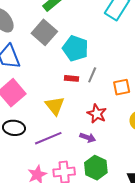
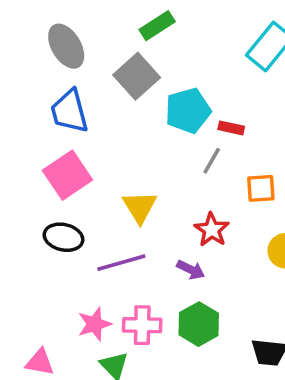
cyan pentagon: (75, 48) -> (188, 111), turned 30
red rectangle: (71, 78) -> (231, 128), moved

